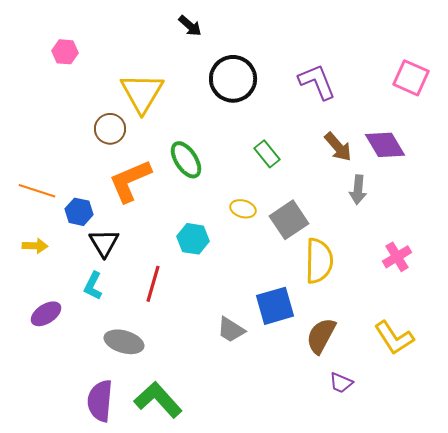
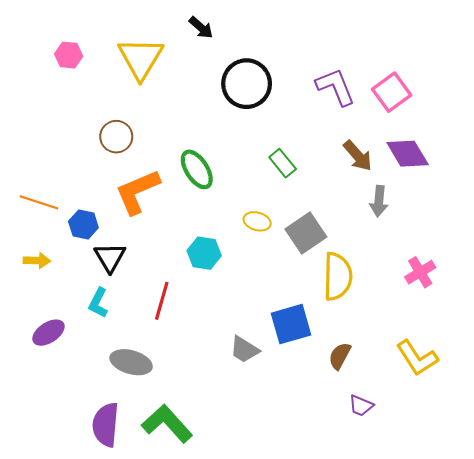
pink square: (411, 78) -> (392, 92), moved, turned 30
yellow triangle: (142, 93) -> (141, 58), moved
brown semicircle: (321, 336) -> (340, 356), size x0.7

